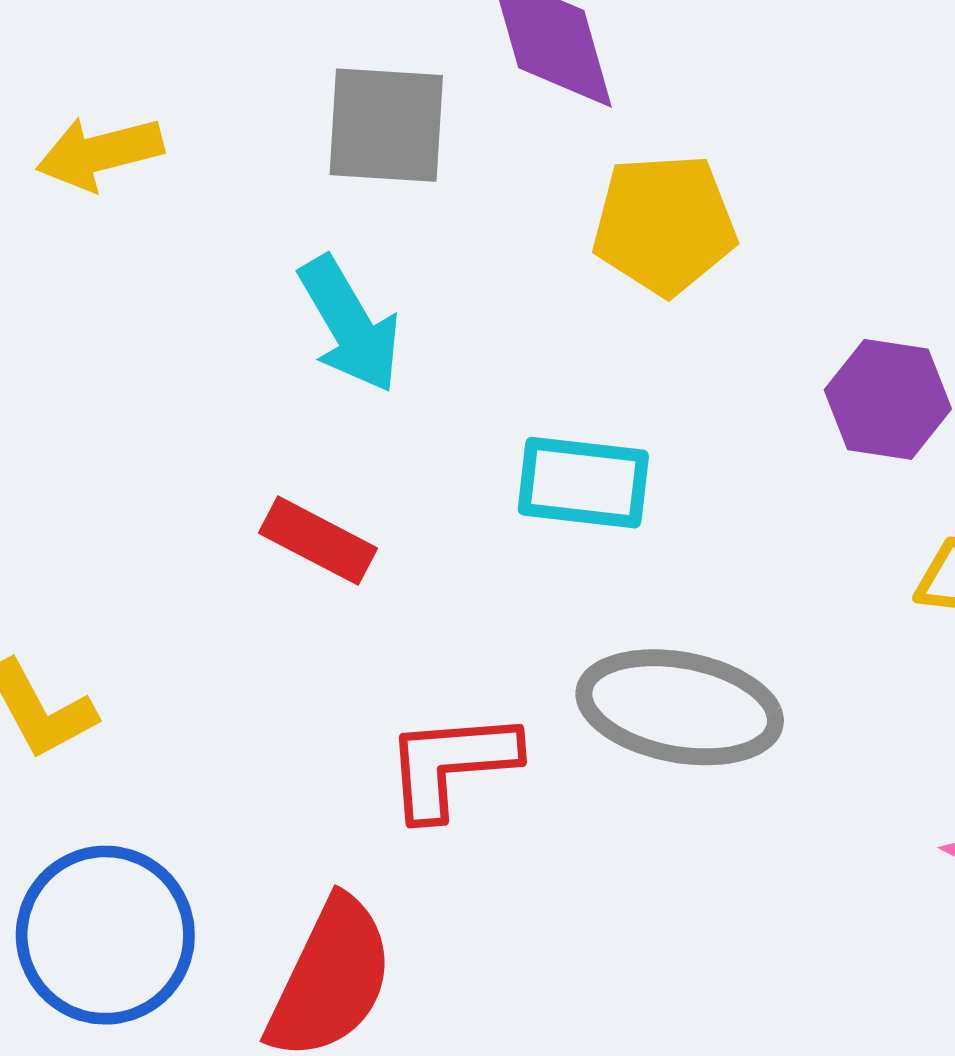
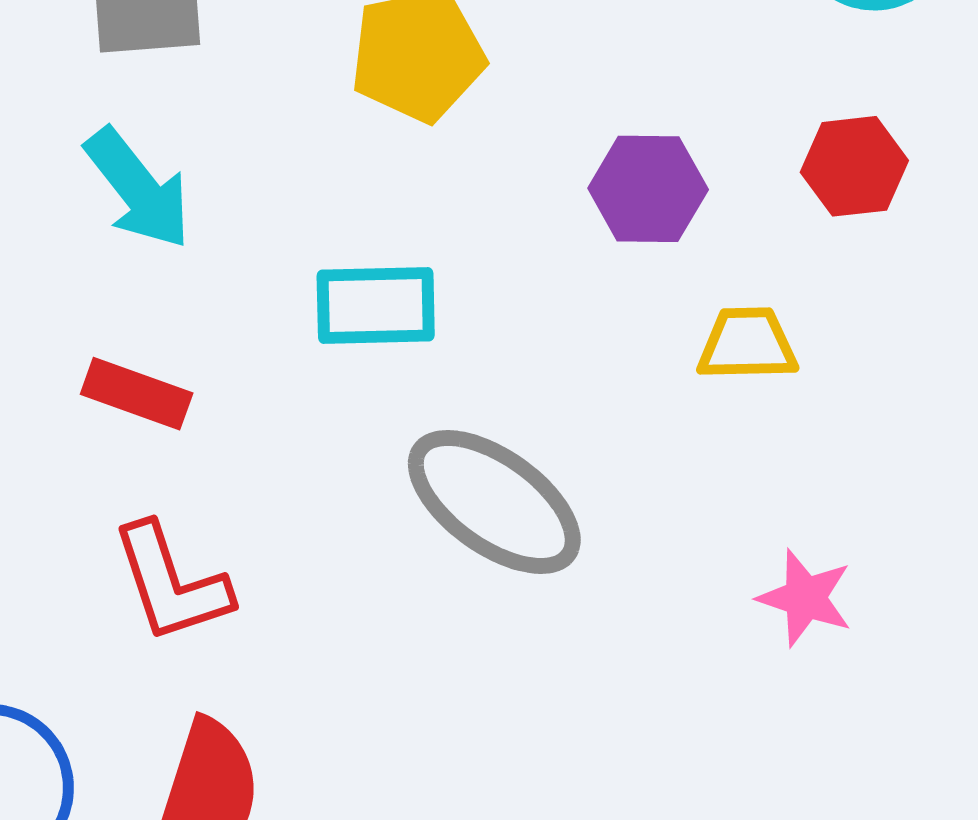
gray ellipse: (680, 707) -> (494, 502), turned 33
red L-shape: (451, 764) -> (171, 583), moved, turned -96

